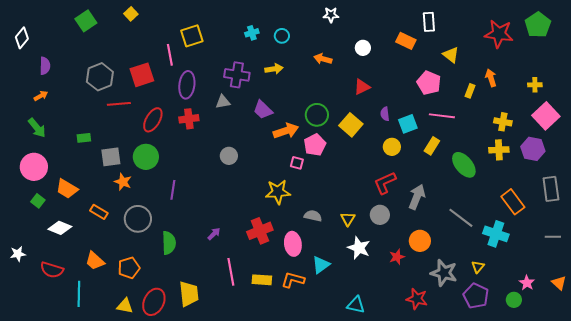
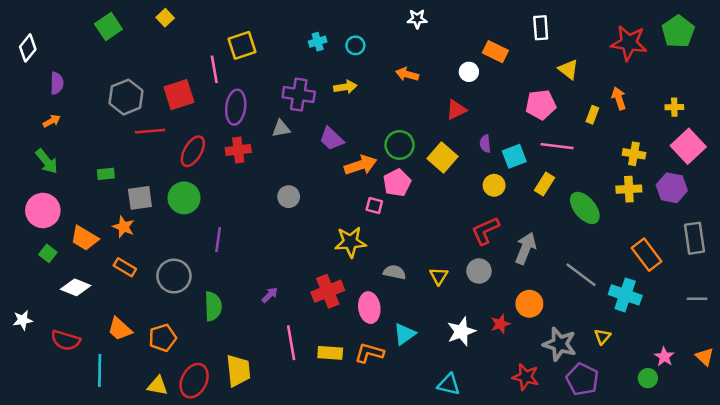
orange rectangle: (406, 41) -> (495, 52), moved
white circle: (363, 48) -> (469, 72), moved
pink pentagon: (429, 83) -> (541, 105), turned -30
orange star: (123, 182) -> (124, 227), moved
white star: (359, 248) -> (461, 331), moved, turned 30
purple pentagon: (476, 296) -> (582, 379), moved

